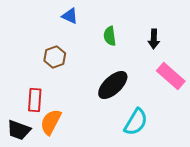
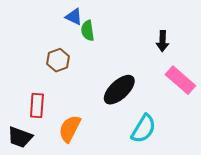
green semicircle: (110, 36) -> (88, 31), moved
orange semicircle: (51, 122) -> (70, 129), moved

